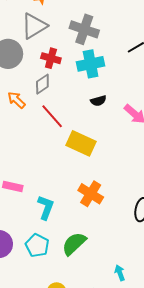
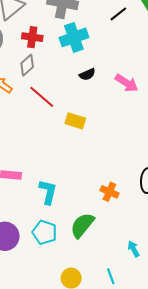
yellow rectangle: (81, 143) -> (75, 121), size x0.7
orange cross: (91, 194) -> (109, 192), moved, size x0.7

